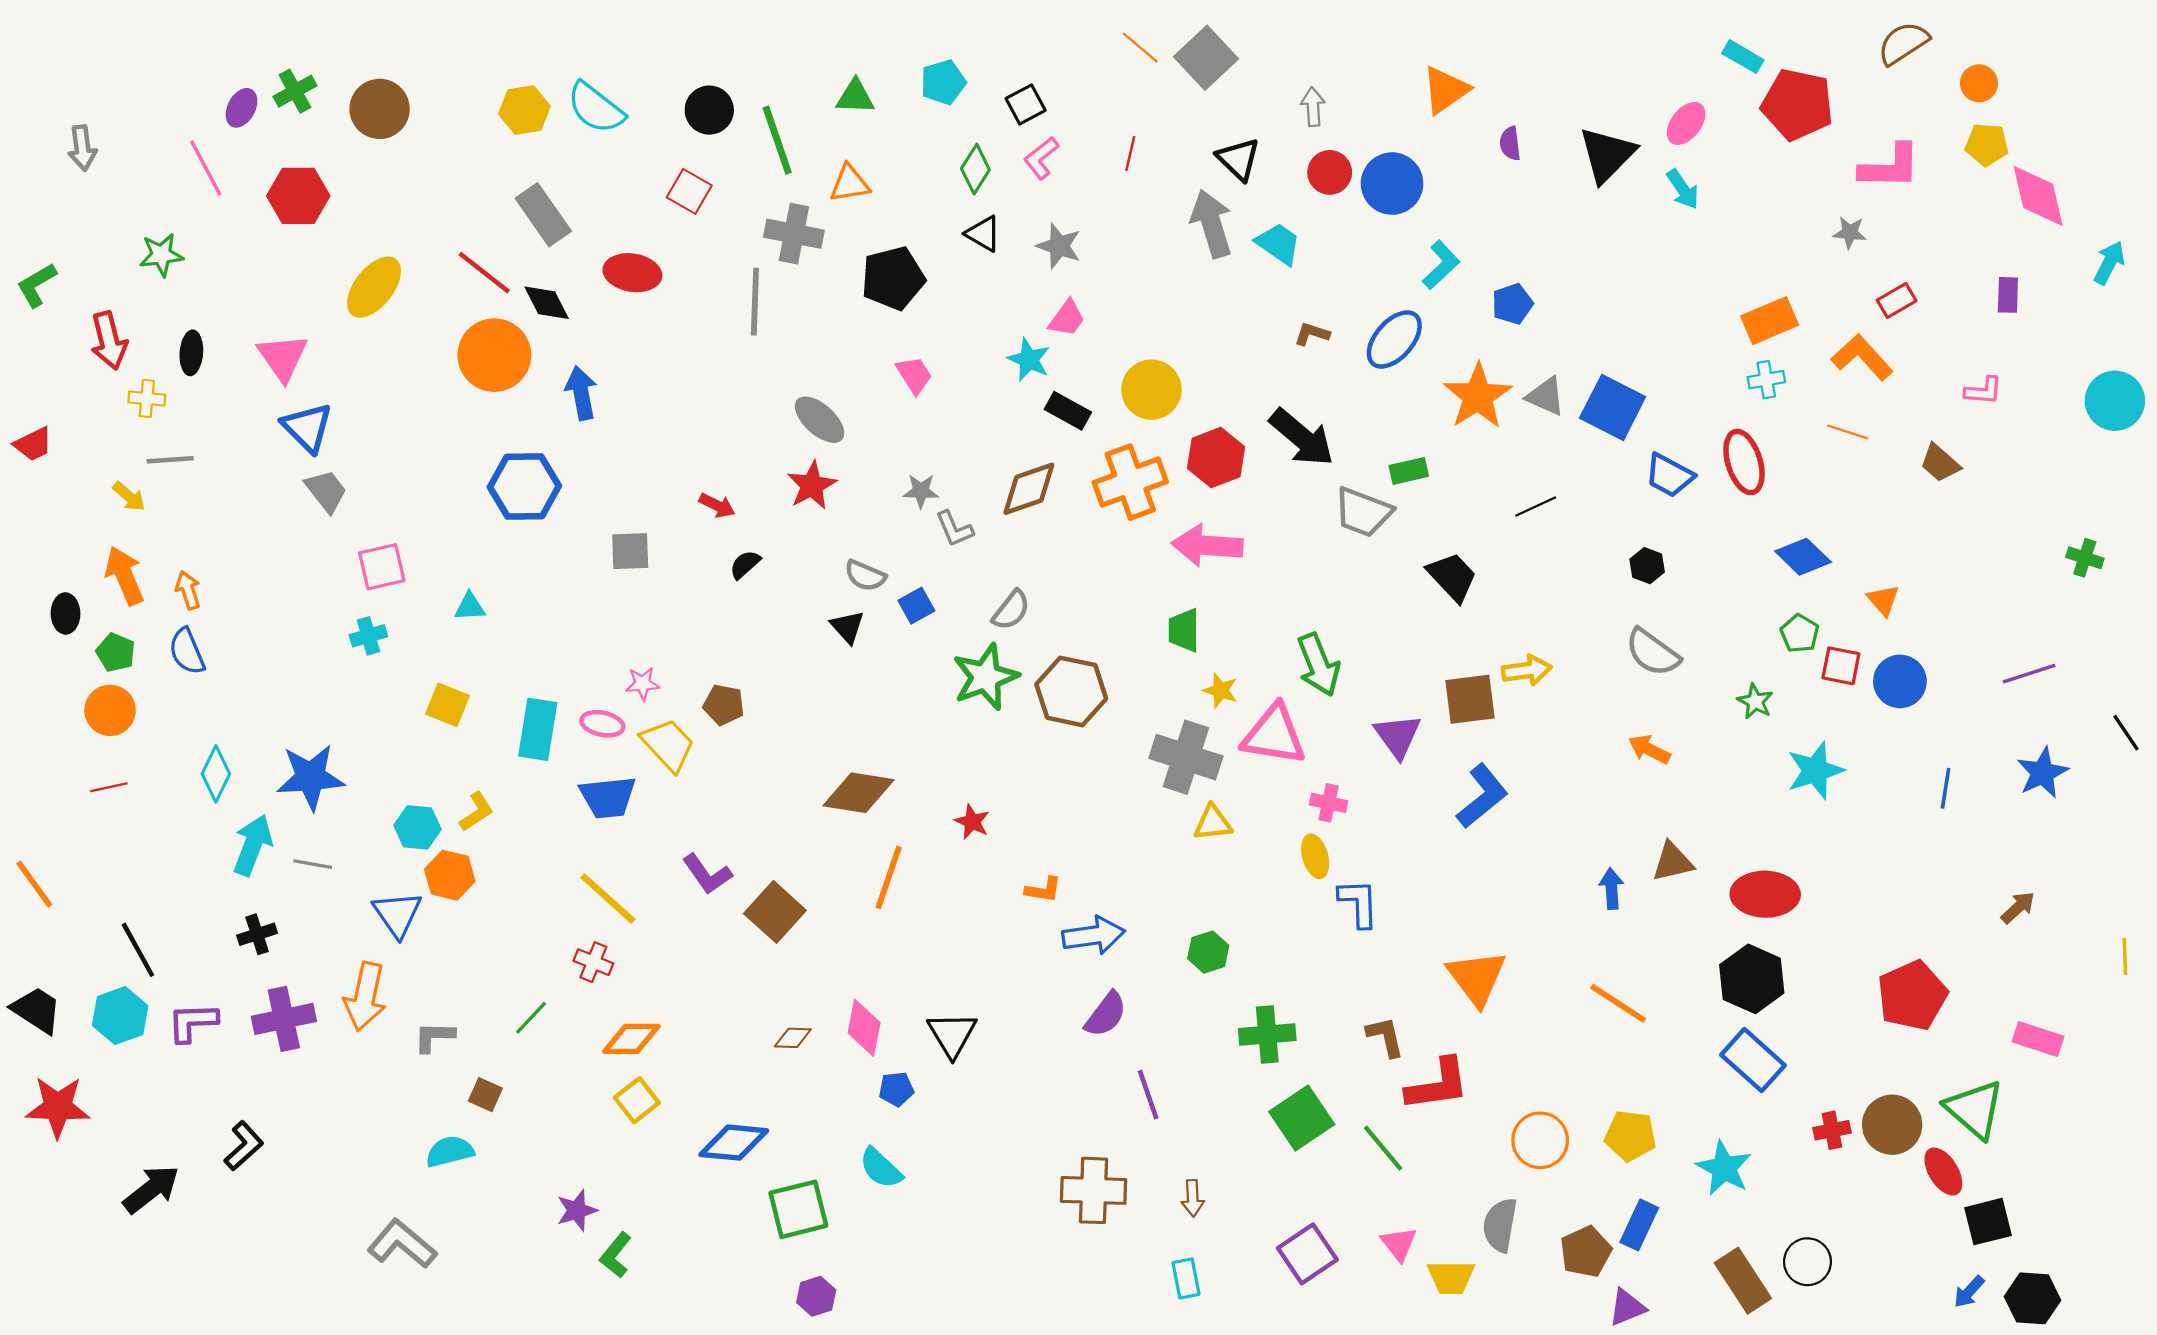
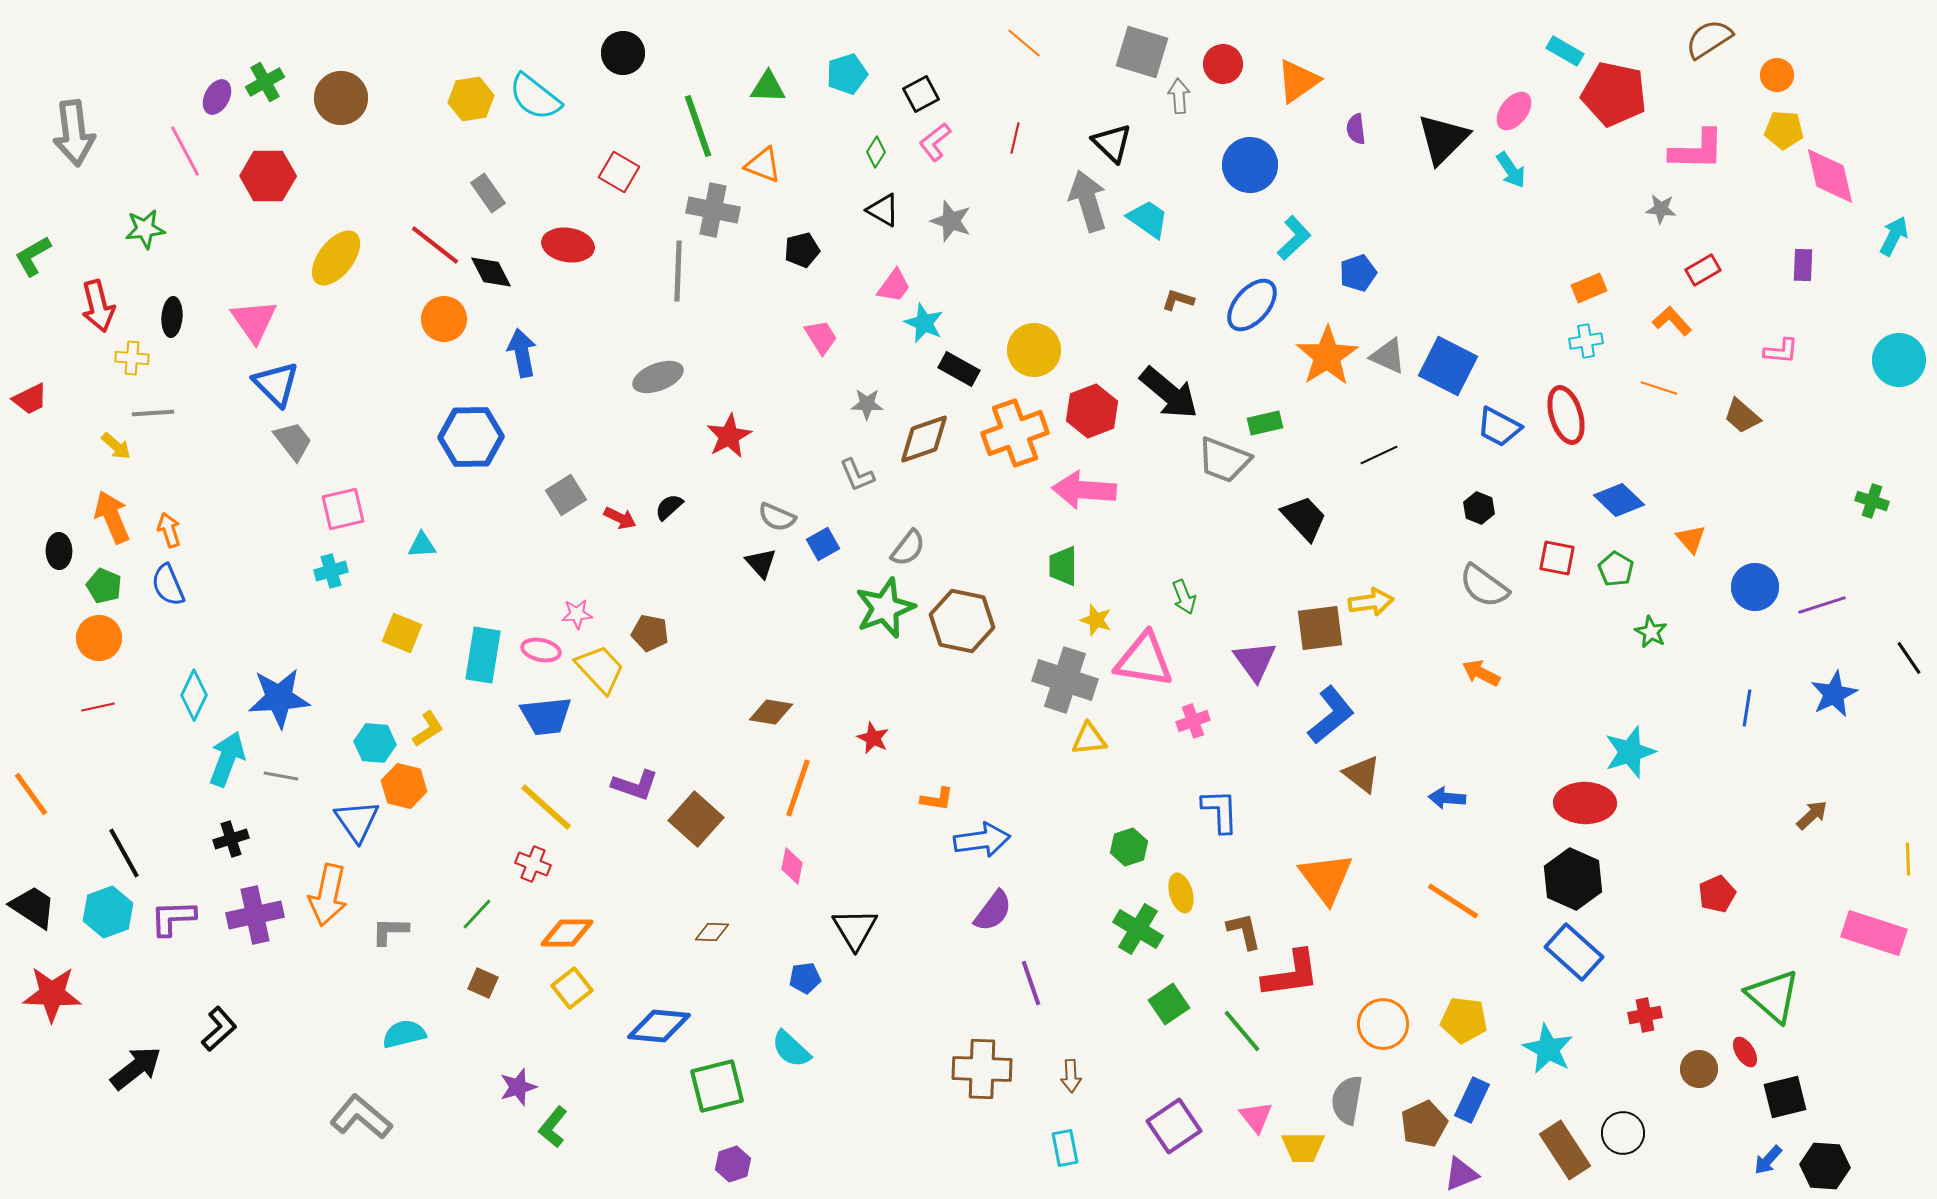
gray square: (1206, 58) -> (1142, 52), moved, turned -30
black circle: (709, 110) -> (623, 53), moved
gray arrow: (82, 148) -> (74, 133), size x1.6
green diamond: (975, 169) -> (876, 152), size x0.7
red circle: (1330, 172) -> (1223, 64), moved
orange triangle: (850, 184) -> (763, 165), turned 30
gray rectangle: (543, 215) -> (488, 193), size x0.7
black pentagon: (893, 278) -> (802, 250), size x0.6
pink trapezoid: (1067, 318) -> (894, 286), moved
orange rectangle: (1770, 321) -> (1589, 288), size x0.7
orange circle: (494, 355) -> (444, 319), size x0.7
orange L-shape: (1862, 357) -> (1672, 321), size x0.7
gray ellipse: (820, 420) -> (658, 377), moved, turned -63
gray star: (921, 491) -> (867, 404), moved
red arrow: (717, 505) -> (620, 518), moved
gray square: (630, 551) -> (566, 495), turned -30
green arrow: (1319, 665) -> (1184, 597), size x0.6
red square: (1841, 666) -> (1557, 558), moved
blue circle: (1900, 681) -> (1755, 587), moved
green star: (1755, 701) -> (1651, 632), moved
cyan star: (1815, 771) -> (1630, 752), moved
brown diamond: (859, 793) -> (771, 712), size x0.7
pink cross: (1329, 803) -> (1193, 721), turned -32
yellow ellipse: (1315, 856) -> (1181, 893), moved
brown triangle: (1673, 862) -> (1362, 774), moved, turned 51
purple L-shape: (707, 874) -> (635, 785), turned -36
blue arrow: (1611, 889) -> (1447, 798), turned -81
green hexagon: (1208, 952) -> (1129, 847), moved
red pentagon: (1912, 996) -> (1717, 894), size x0.6
pink diamond: (864, 1028) -> (792, 866), moved, size x0.7
green cross: (1267, 1034) -> (1138, 929), turned 36
pink rectangle: (2038, 1039) -> (1874, 933), moved, size x1.4
brown square: (485, 1095) -> (483, 983), moved
green square: (1302, 1118) -> (1169, 1004), size x0.7
brown circle: (1892, 1125) -> (1699, 1069), moved, size x0.7
red ellipse: (1943, 1171) -> (1745, 1052), size x0.7

